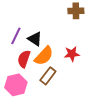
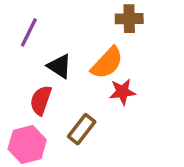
purple line: (16, 36) -> (29, 32), moved
orange semicircle: (44, 56) -> (107, 63), moved

